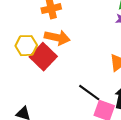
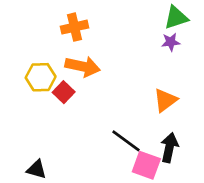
red square: (43, 57) -> (64, 92), size x0.6

